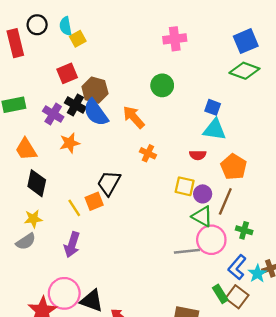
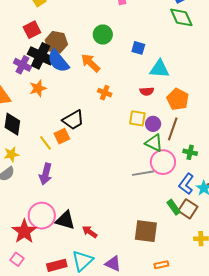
green diamond: (244, 71) -> (181, 17), turned 50
green circle: (162, 85) -> (103, 34), moved
black cross: (75, 105) -> (41, 56), size x1.4
blue square: (213, 107) -> (138, 48), moved
black trapezoid: (109, 183) -> (73, 120), turned -145

